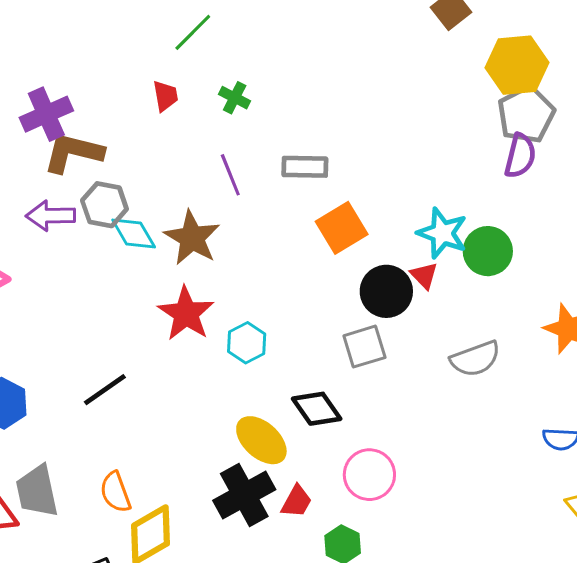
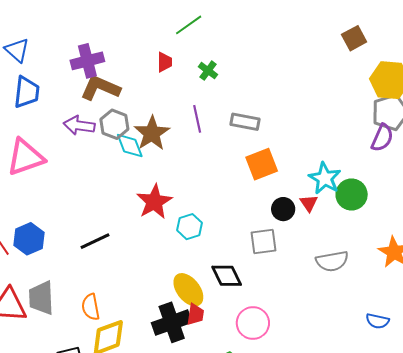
brown star: (192, 238) -> (152, 133), moved
black circle: (386, 291) -> (283, 209), size x0.7
red trapezoid: (297, 501) -> (195, 314), moved, turned -30

